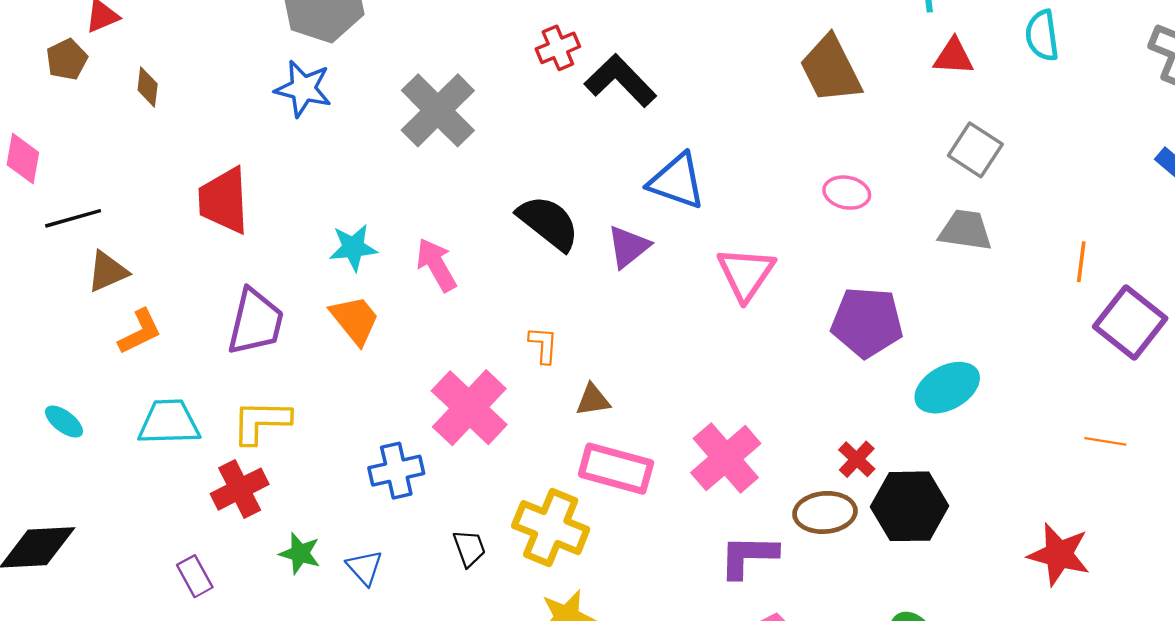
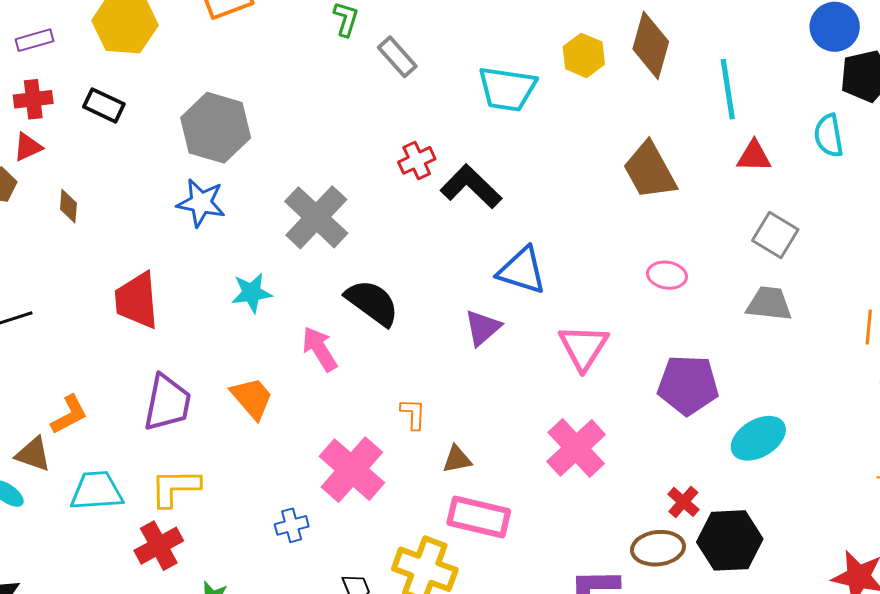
black semicircle: (548, 223) -> (372, 303), moved
cyan star: (353, 248) -> (252, 293), moved
brown triangle: (107, 272) -> (33, 454), moved, turned 45
pink cross: (726, 458) -> (576, 448), moved
blue cross: (396, 471) -> (292, 525), size x0.7

